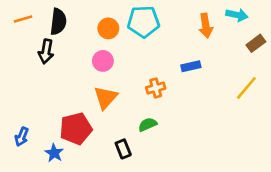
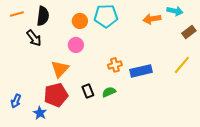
orange arrow: (206, 26) -> (152, 19), turned 90
black arrow: (46, 51) -> (34, 38), turned -48
blue rectangle: (191, 66) -> (141, 71), moved, size x1.5
orange triangle: (106, 97) -> (60, 69), moved
black rectangle: (123, 149) -> (88, 91), moved

